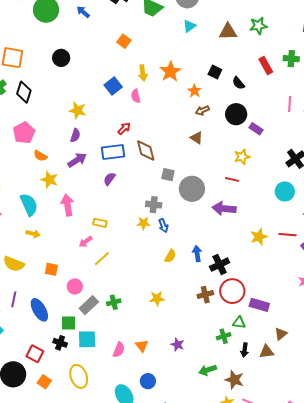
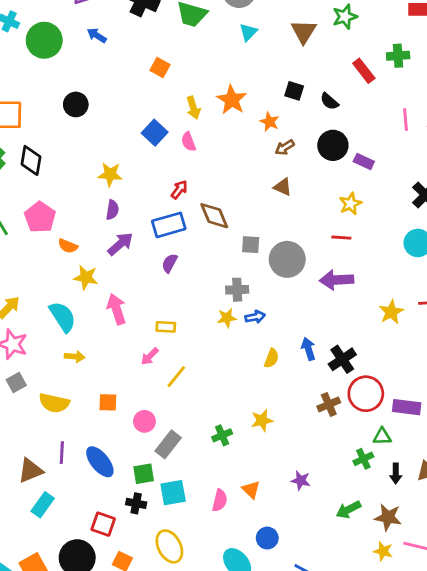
brown triangle: (228, 32) -> (304, 32), turned -48
blue arrow: (163, 226) -> (255, 317), turned -72
green cross: (114, 302) -> (222, 435), moved

